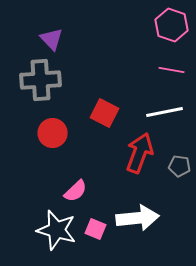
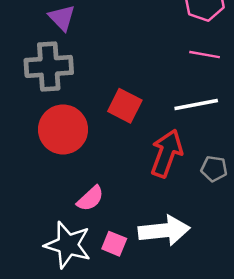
red circle: (53, 133) -> (63, 129), size x1.4

